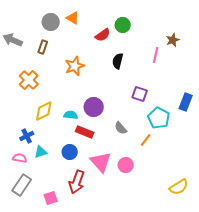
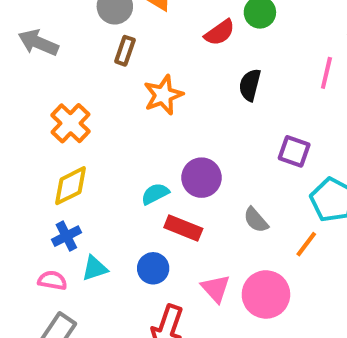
brown rectangle: (43, 47) -> (125, 51), moved
yellow diamond: (44, 111) -> (71, 186), moved
cyan semicircle: (71, 115) -> (155, 194), turned -32
pink triangle: (101, 162) -> (216, 288), size x0.7
pink circle: (126, 165) -> (266, 294), size x1.5

